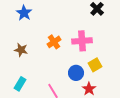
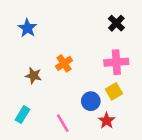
pink cross: (82, 41) -> (116, 62), moved
brown star: (21, 50) -> (33, 76), moved

